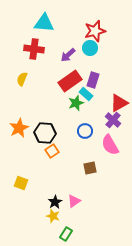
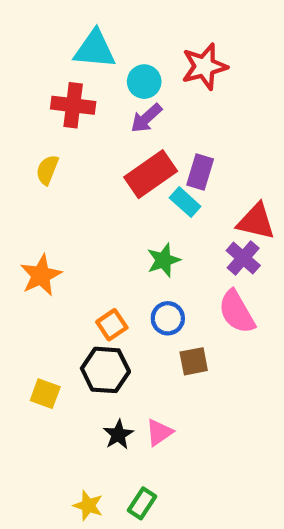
cyan circle: (90, 48) -> (144, 82), moved
green star: (76, 103) -> (164, 260), moved
red triangle: (119, 103) -> (256, 221), turned 42
blue circle: (85, 131) -> (168, 318), moved
black hexagon: (45, 133) -> (105, 370), moved
yellow star: (53, 216) -> (88, 506), moved

